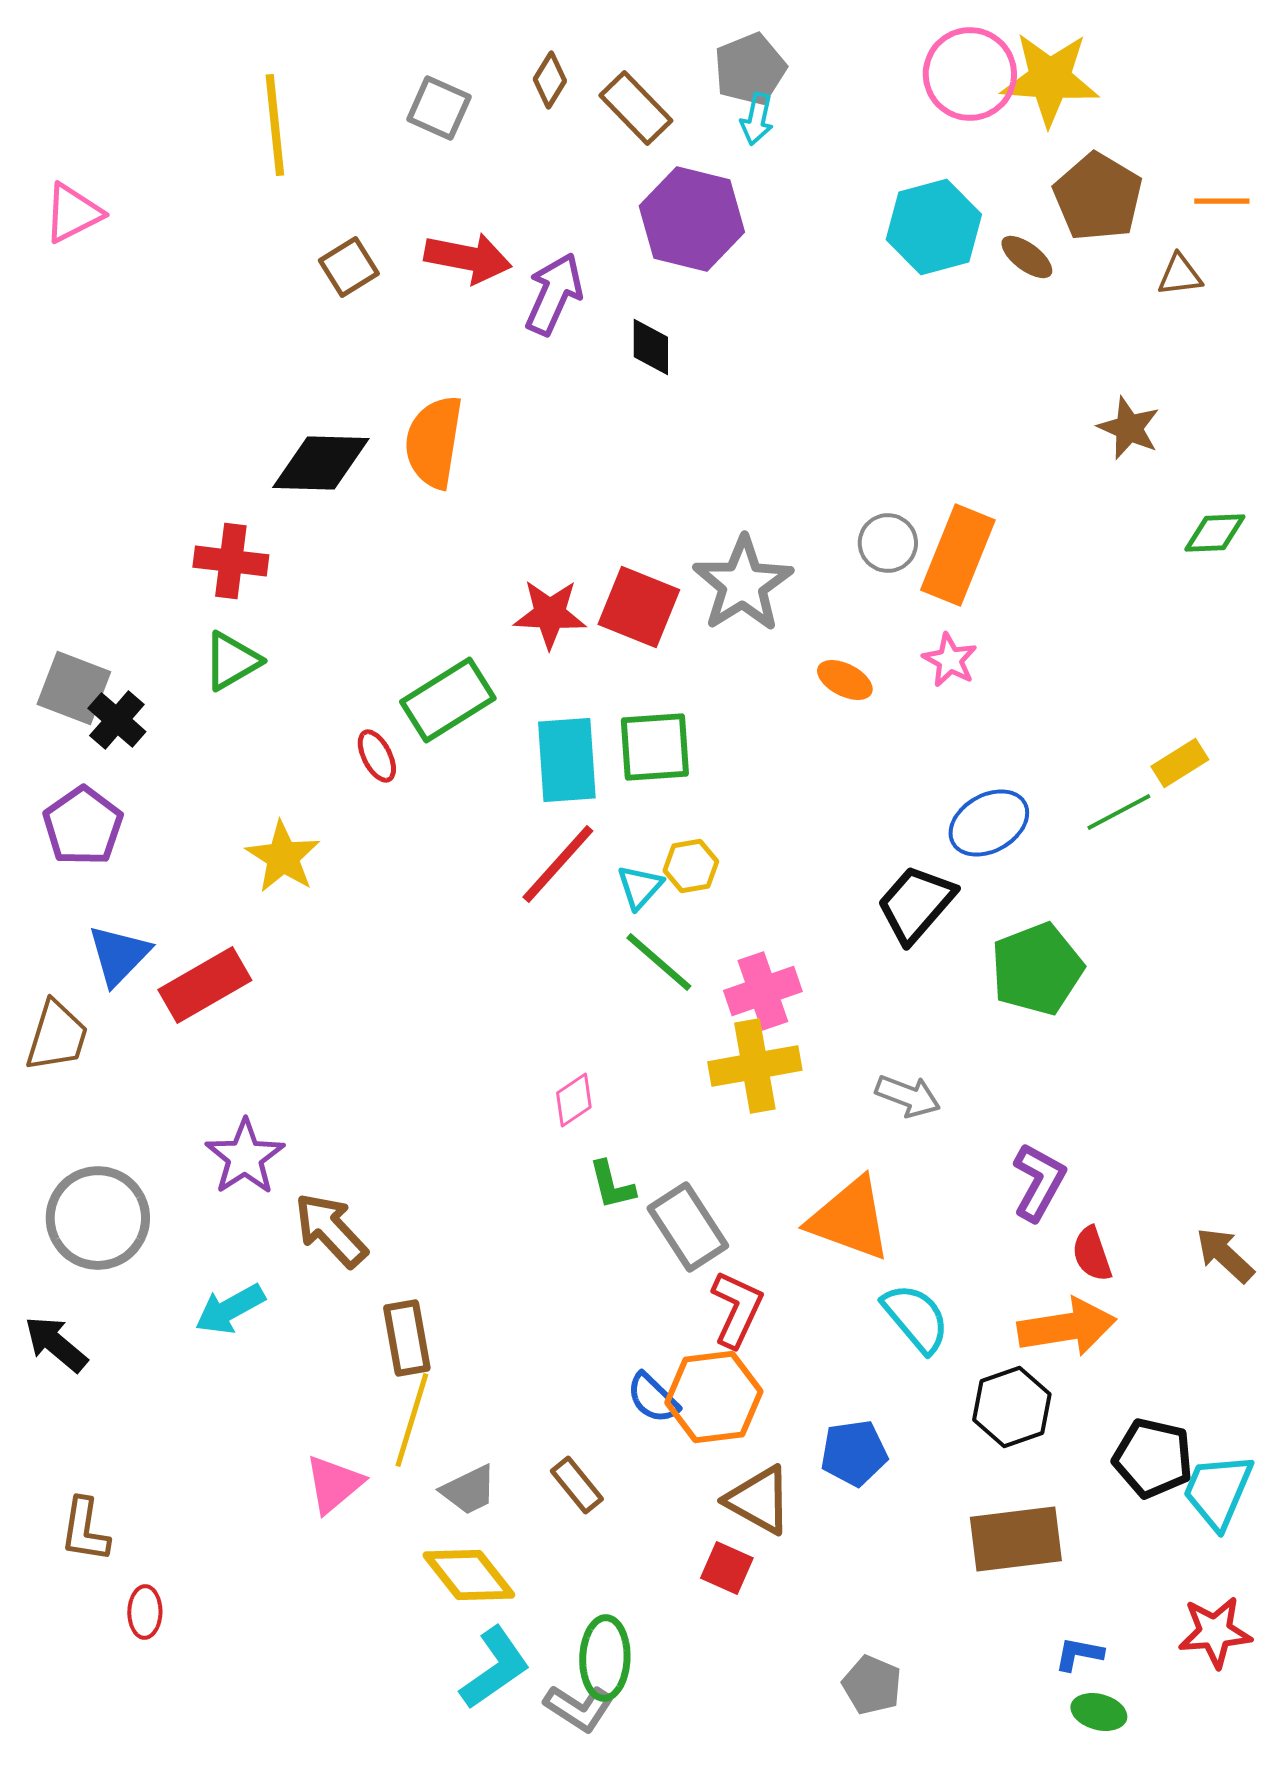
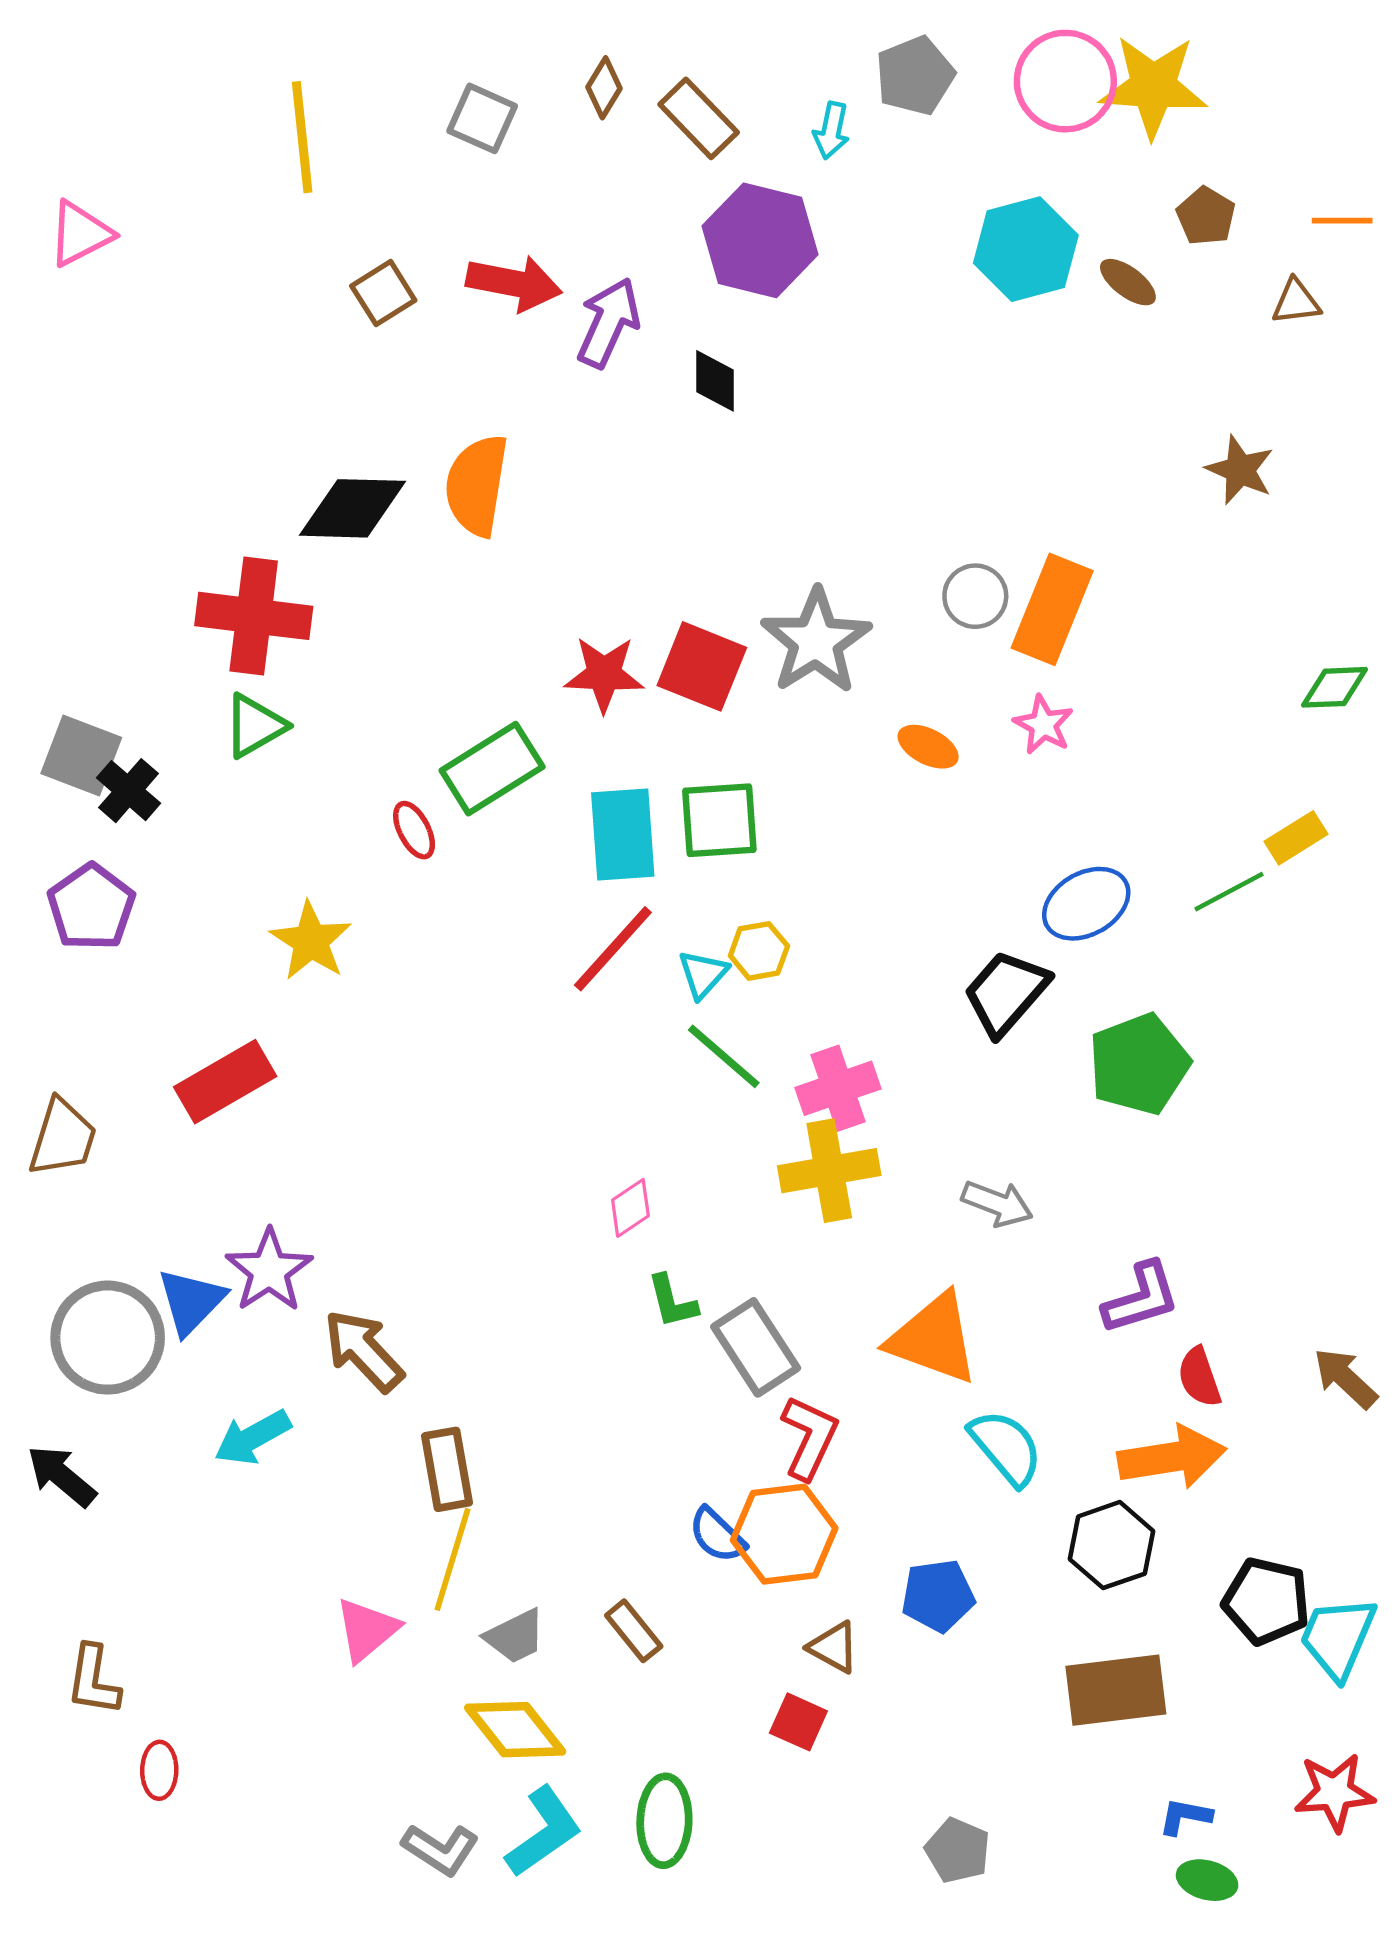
gray pentagon: (750, 69) -> (915, 76), moved
brown pentagon: (1098, 197) -> (1206, 216), size x0.6
green diamond: (1215, 533) -> (1334, 687), moved
red cross: (231, 561) -> (254, 616), size x1.4
blue triangle: (119, 955) -> (191, 1301), moved
purple L-shape: (1039, 1182) -> (1141, 1298), turned 44
brown triangle: (759, 1500) -> (834, 1647), size x0.7
gray L-shape: (579, 1708) -> (440, 1849), moved

